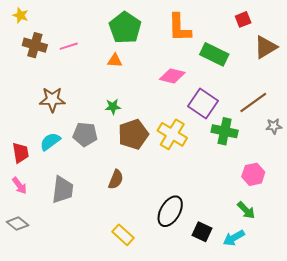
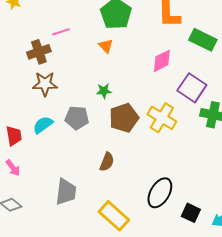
brown cross: (35, 45) -> (39, 52), moved, turned -35
orange triangle: (115, 60) -> (106, 46), turned 42
pink diamond: (172, 76) -> (162, 61), turned -40
gray trapezoid: (63, 190) -> (66, 192), moved
yellow rectangle: (123, 235) -> (114, 216), size x1.4

